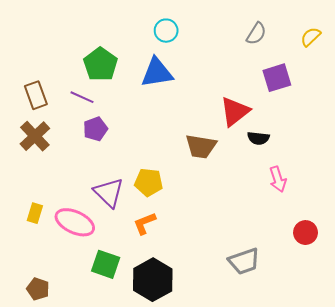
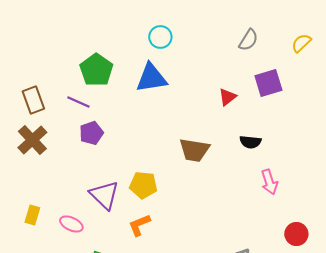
red triangle: (235, 112) -> (227, 97), moved, size x0.6
pink ellipse: (75, 222) -> (71, 224), size x0.6

